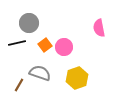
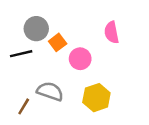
pink semicircle: (99, 28) -> (112, 32), moved
orange square: (45, 45) -> (58, 42), moved

